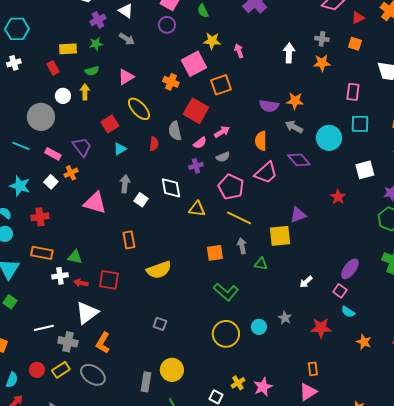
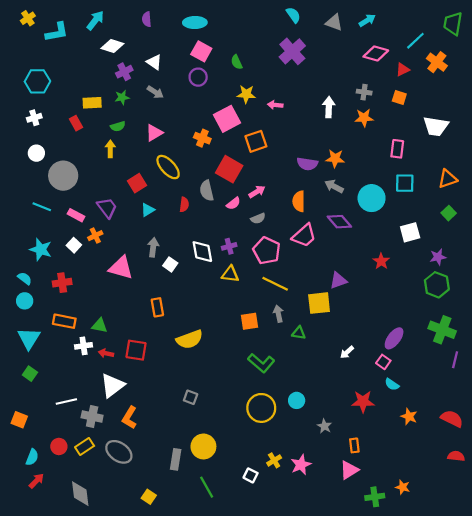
pink arrow: (239, 51) -> (275, 105), turned -64
white circle: (63, 96) -> (36, 153), moved
purple cross: (196, 166) -> (229, 246), moved
gray star: (285, 318) -> (324, 426), moved

